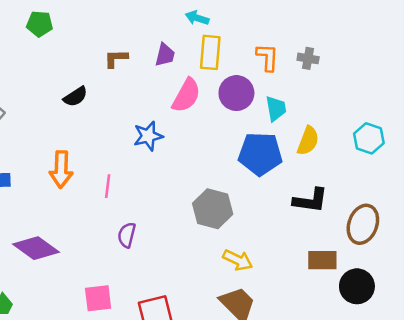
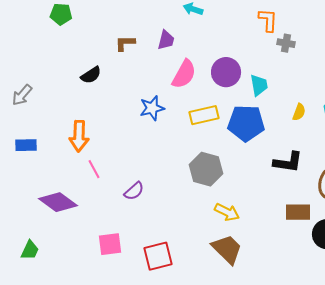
yellow rectangle: (210, 52) -> (204, 115), moved, turned 72
orange L-shape: (267, 57) -> (268, 20), moved
yellow semicircle: (308, 141) -> (299, 112), moved, size x0.7
pink line: (108, 186) -> (94, 169), moved, turned -36
purple semicircle: (127, 235) -> (134, 191), turned -145

